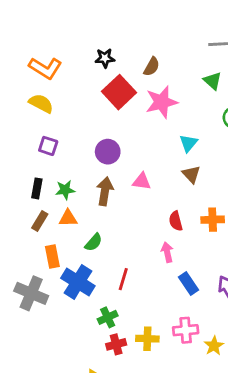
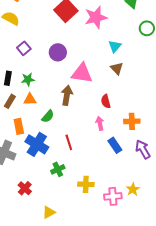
purple square: (48, 146) -> (24, 48), moved, turned 32
pink triangle: (142, 181) -> (82, 73), size x1.6
brown arrow: (105, 191) -> (67, 95), moved
orange cross: (213, 220) -> (132, 121), moved
red line: (123, 279) -> (69, 142), turned -35
pink cross: (186, 330) -> (113, 196), moved
red cross: (116, 344) -> (25, 188), moved, turned -32

